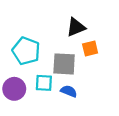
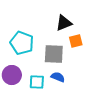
cyan square: (44, 83) -> (37, 82), moved

